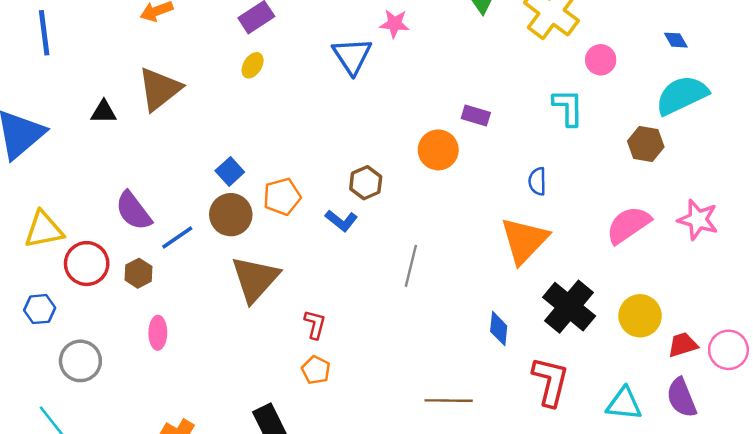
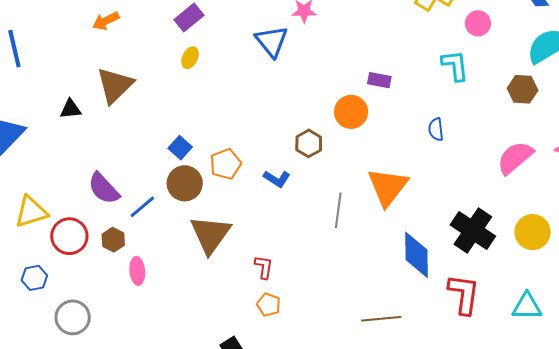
brown hexagon: (366, 183) -> (309, 143), moved
orange triangle: (524, 240) -> (388, 187), moved
blue diamond: (499, 329) -> (416, 255), size x1.6
pink ellipse: (158, 333) -> (137, 271), moved

